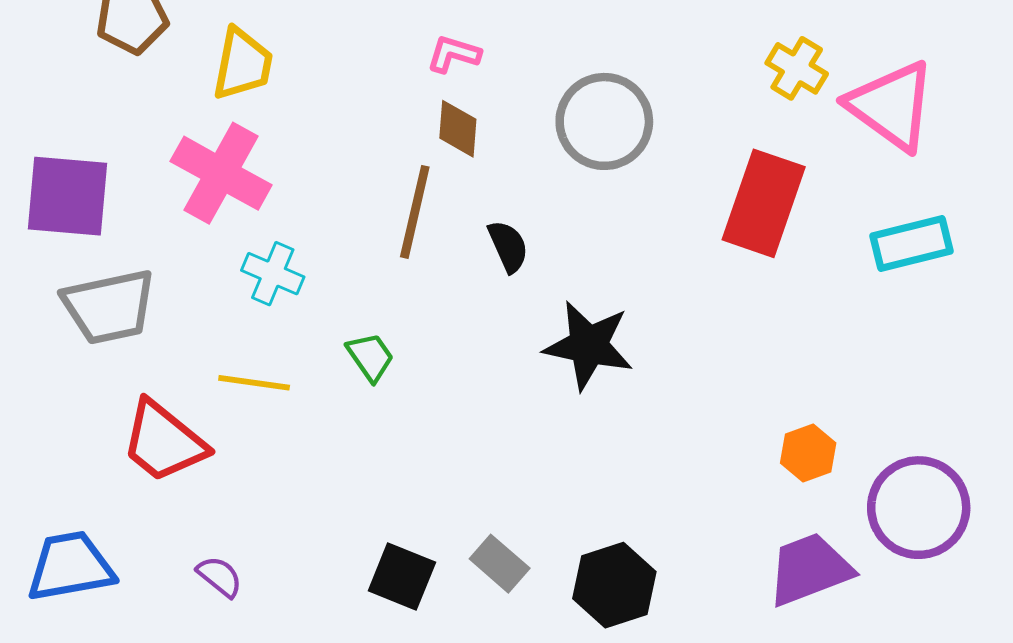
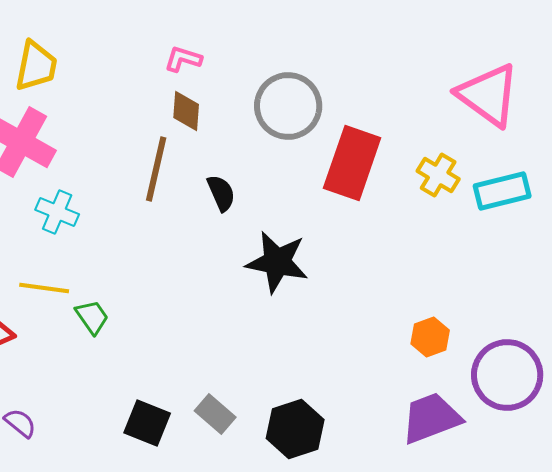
yellow cross: (797, 68) -> (438, 175), moved
red rectangle: (764, 203) -> (352, 163), moved
green trapezoid: (370, 357) -> (92, 317), moved

